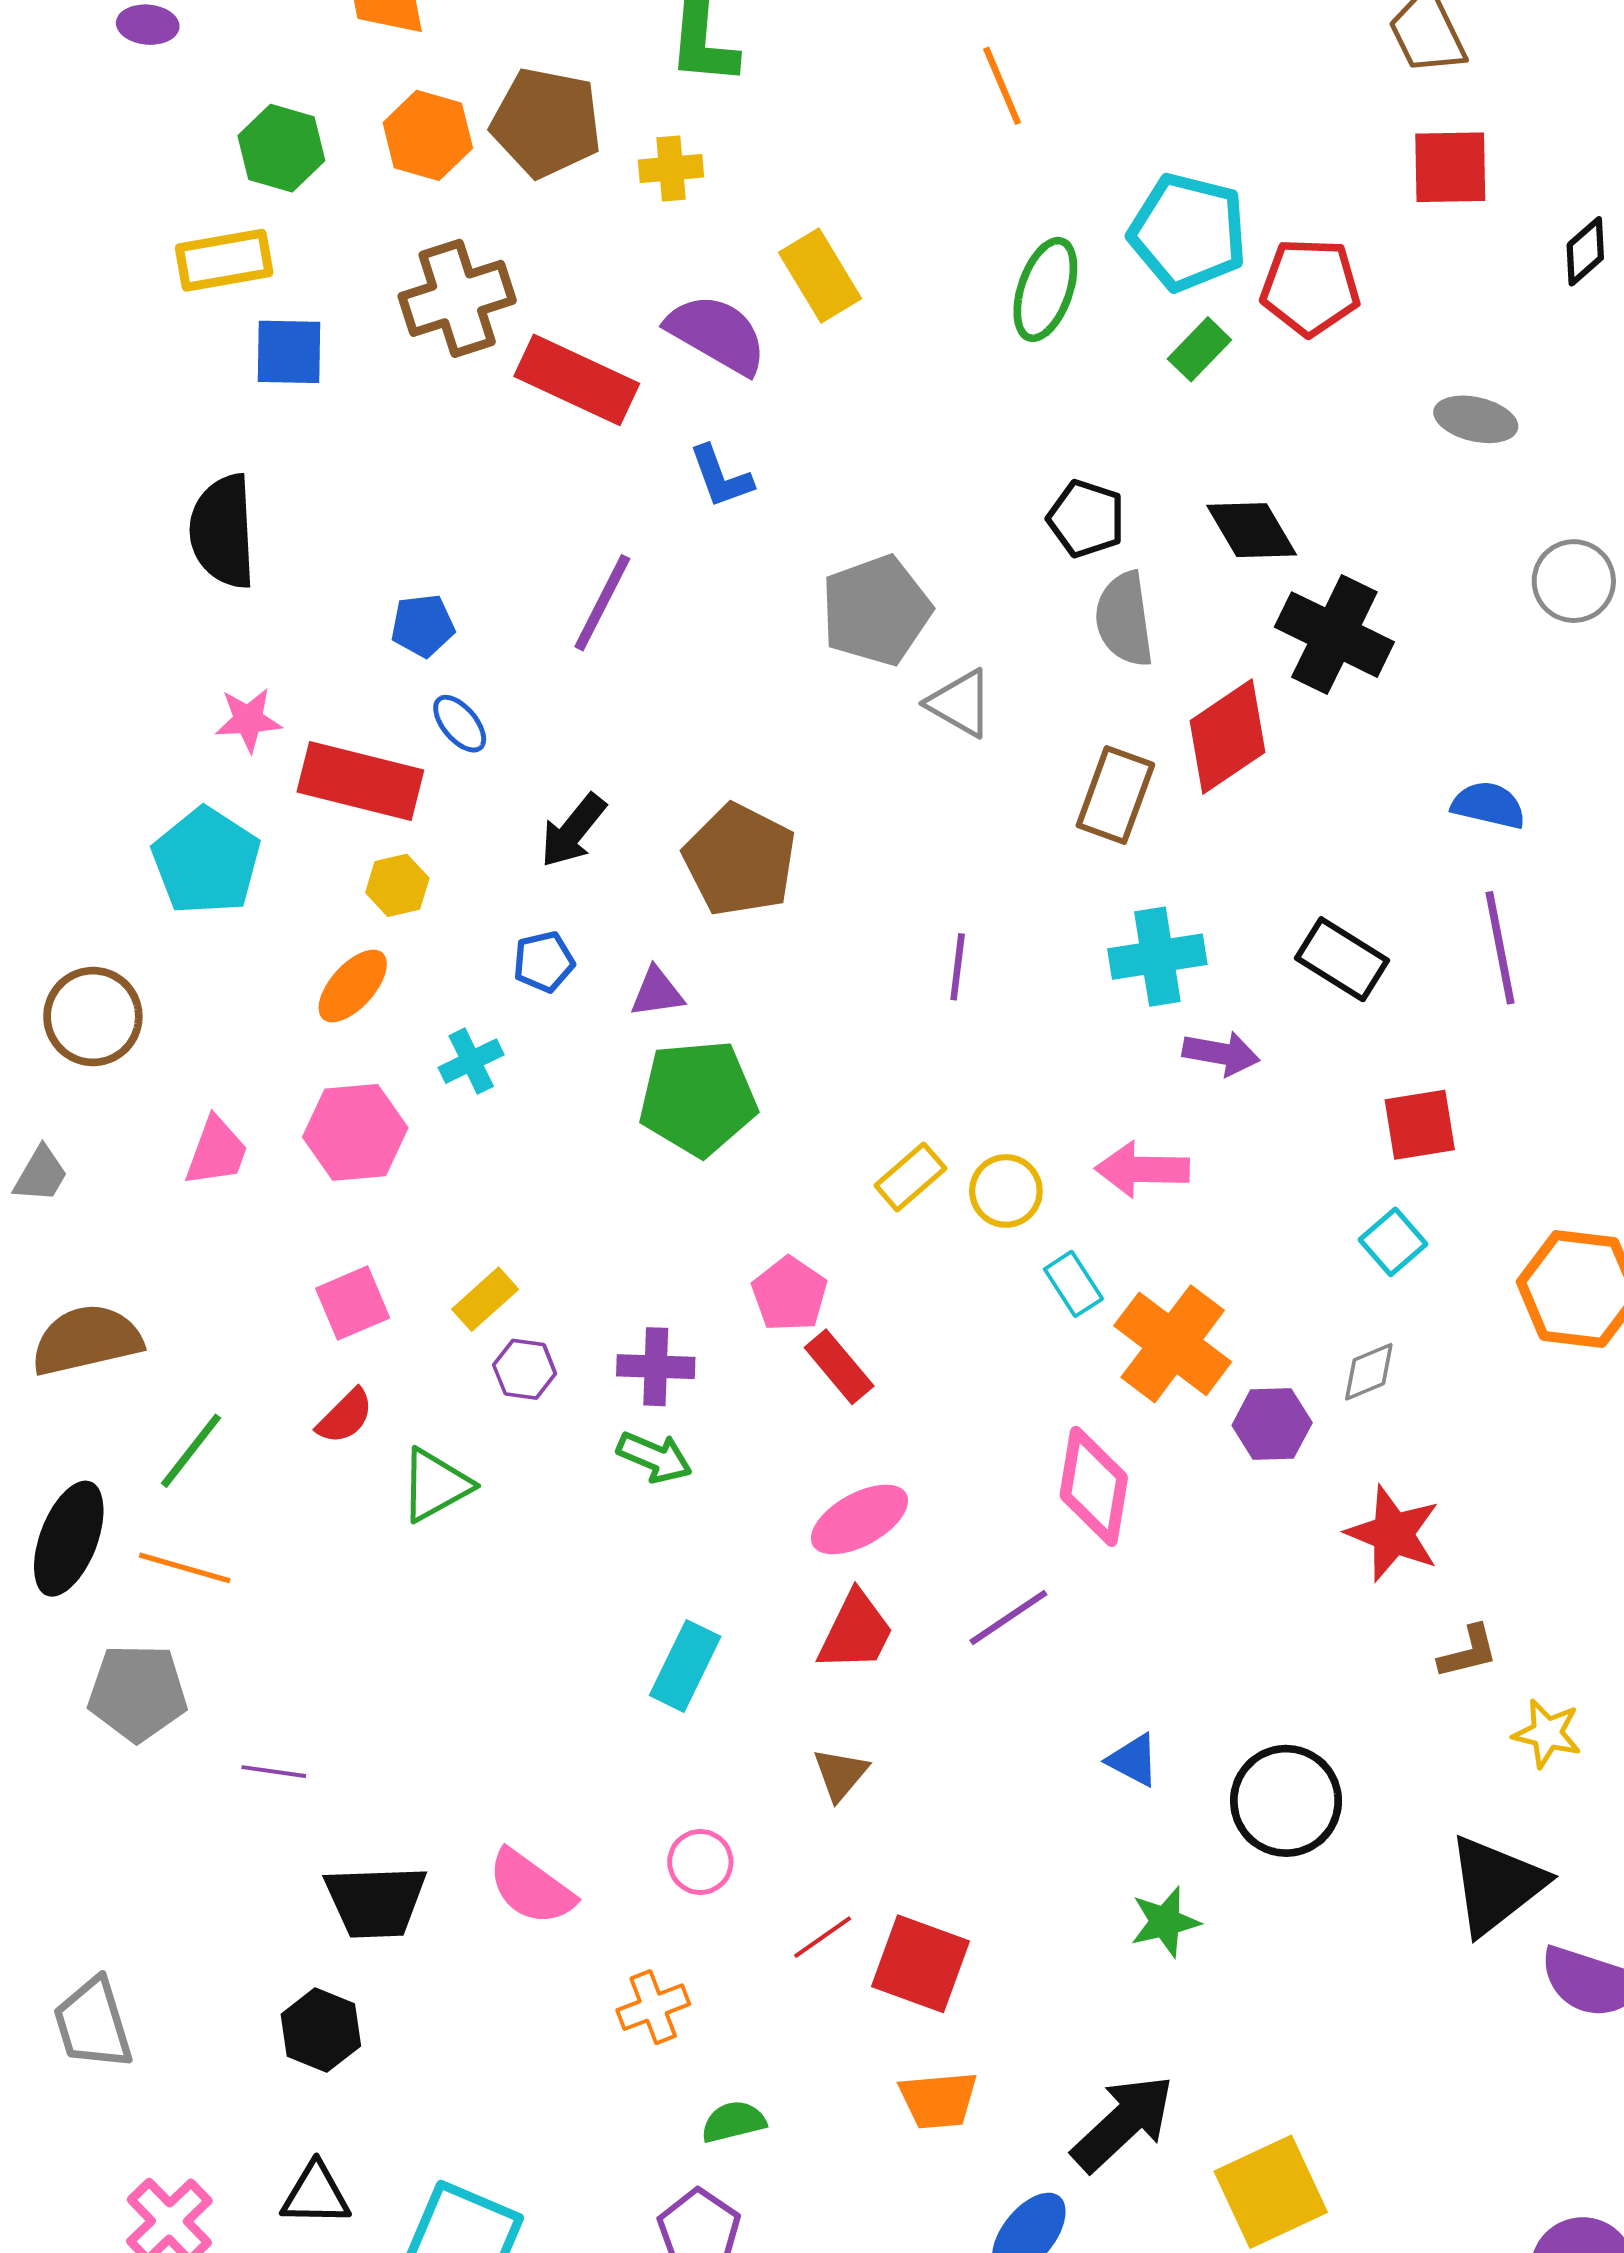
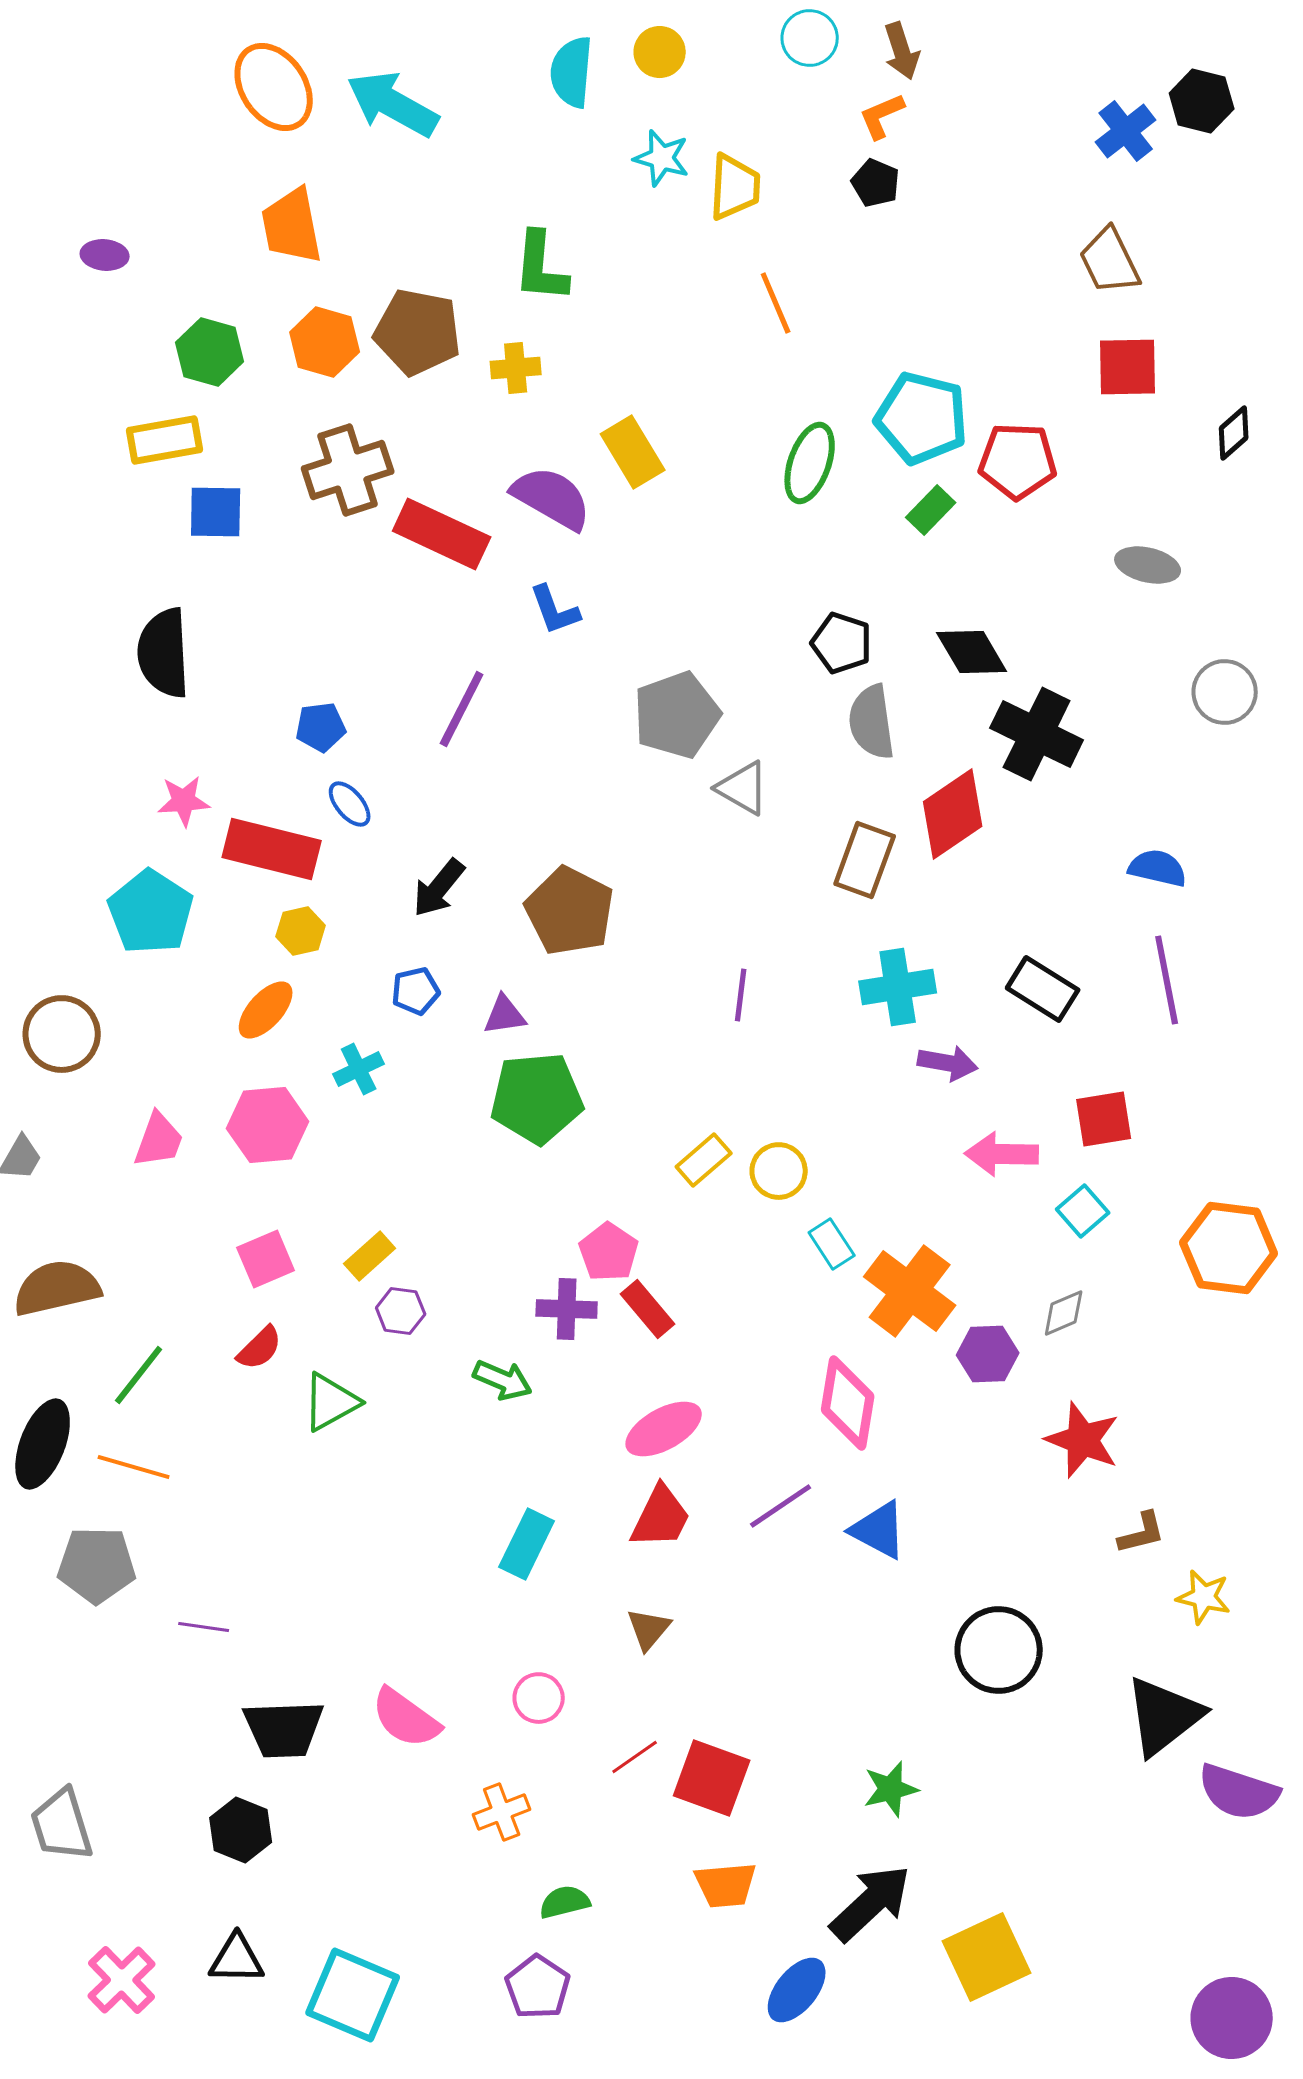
pink arrow: (1142, 1169) -> (1002, 1154), moved
purple cross: (656, 1367) -> (567, 1309), moved
blue triangle: (1133, 1760) -> (879, 1530), moved, size x1.4
green star: (1165, 1922) -> (891, 1789), moved

